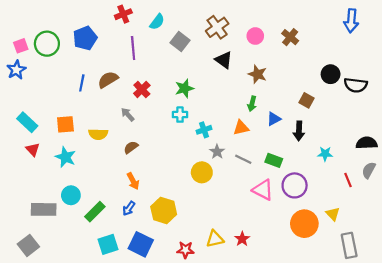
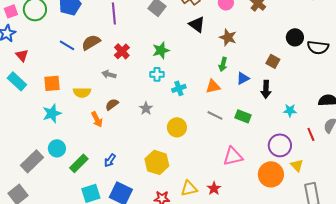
blue line: (82, 83) -> (67, 45), turned -70
gray arrow: (128, 115) -> (109, 74), turned -32
red triangle: (33, 149) -> (22, 55), moved
gray star: (217, 152) -> (146, 108), moved
cyan star: (65, 157) -> (52, 113), turned 30
orange arrow: (133, 181) -> (97, 119), moved
purple circle: (295, 185) -> (280, 145), moved
pink triangle: (263, 190) -> (233, 156), moved, turned -40
gray rectangle: (44, 209) -> (32, 161), turned -45
yellow hexagon: (164, 211) -> (157, 162), moved

